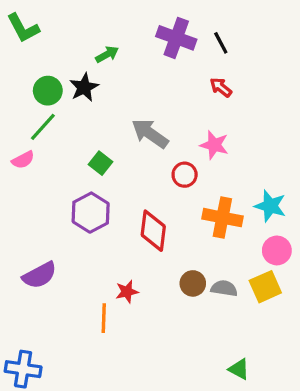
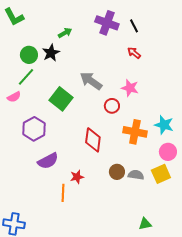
green square: (101, 163) -> (61, 99), size x1.6
purple hexagon: (91, 213) -> (34, 129), moved
purple semicircle: (40, 275) -> (48, 161), moved
green triangle: (239, 369) -> (145, 224), turned -40

